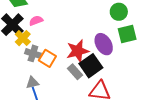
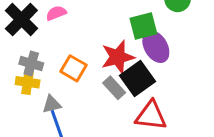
green square: (127, 34) -> (143, 26), moved
yellow cross: (23, 38) -> (28, 82), moved, turned -35
gray cross: (33, 53) -> (31, 63), moved

